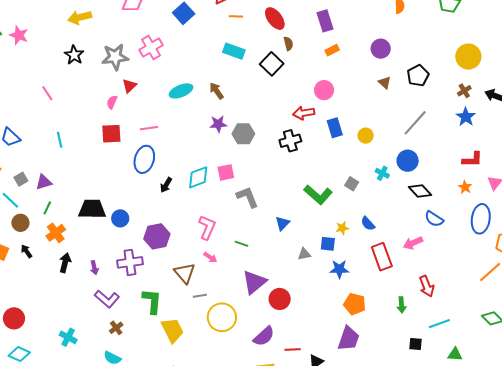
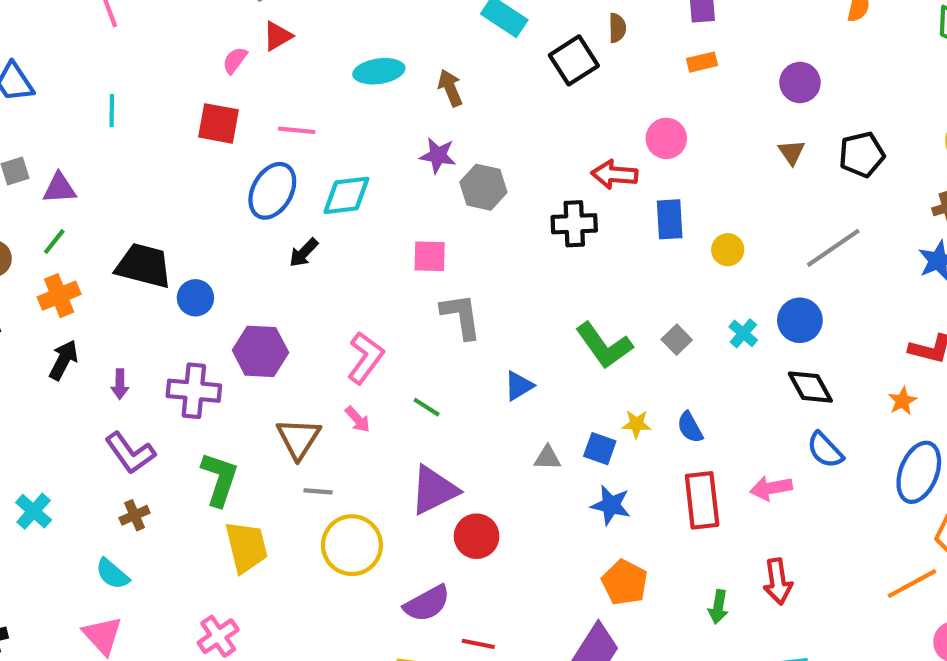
cyan diamond: (198, 177) -> (346, 195), moved

